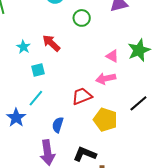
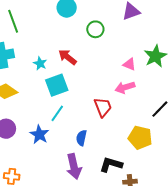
cyan square: (38, 70) -> (57, 85), size x1.6
red trapezoid: (82, 96) -> (103, 107), turned 95
yellow pentagon: (105, 120) -> (140, 138), moved

